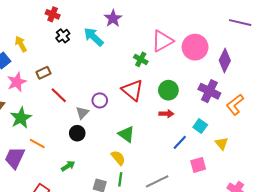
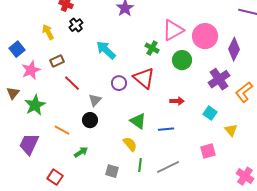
cyan arrow: (94, 37) -> (106, 50), moved
yellow arrow: (21, 44) -> (48, 32), moved
green circle: (168, 90) -> (182, 60), moved
purple cross: (209, 91) -> (219, 79), turned 30
purple circle: (100, 100) -> (119, 83), moved
blue line: (180, 142) -> (166, 129), moved, turned 42
orange line: (37, 143) -> (62, 130), moved
green line: (120, 179) -> (140, 165), moved

